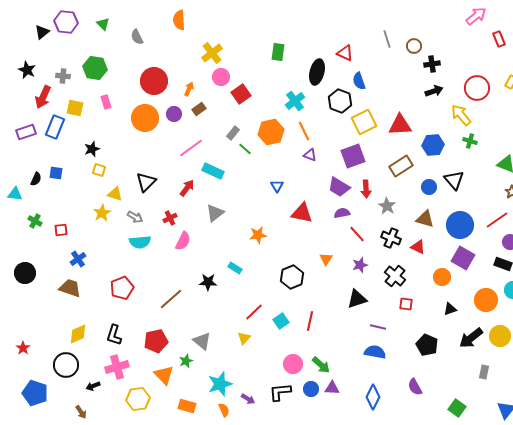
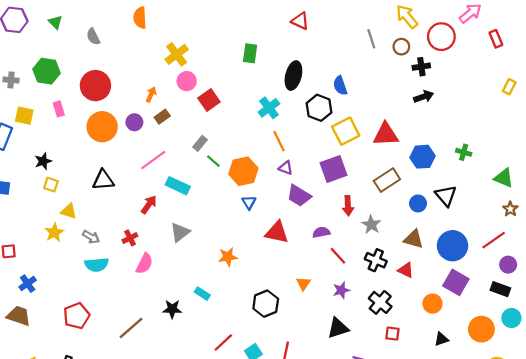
red triangle: (345, 53) -> (300, 21), moved
red circle: (154, 81) -> (95, 86), moved
red circle: (477, 88) -> (441, 37), moved
yellow arrow: (461, 115) -> (407, 17), moved
orange hexagon: (271, 132) -> (243, 171), moved
black triangle: (146, 182) -> (103, 180), moved, turned 40
purple trapezoid: (339, 187) -> (299, 196), moved

